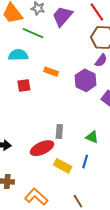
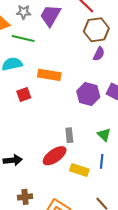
orange rectangle: (51, 72) -> (49, 75), size x1.5
purple hexagon: (85, 80) -> (88, 94), moved
green triangle: (92, 137) -> (104, 135), turned 32

